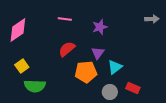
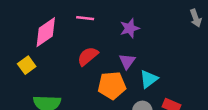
gray arrow: (152, 19) -> (196, 18), turned 72
pink diamond: (18, 30) -> (46, 32), moved
yellow square: (22, 66) -> (27, 65), moved

